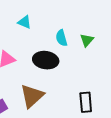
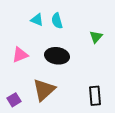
cyan semicircle: (61, 38) -> (57, 21), moved

